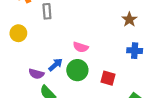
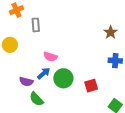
pink semicircle: (81, 47) -> (50, 57), moved
red square: (108, 78) -> (91, 86), turned -32

